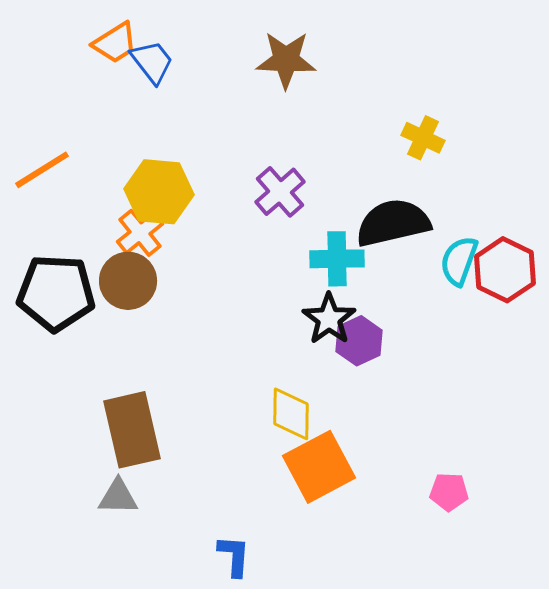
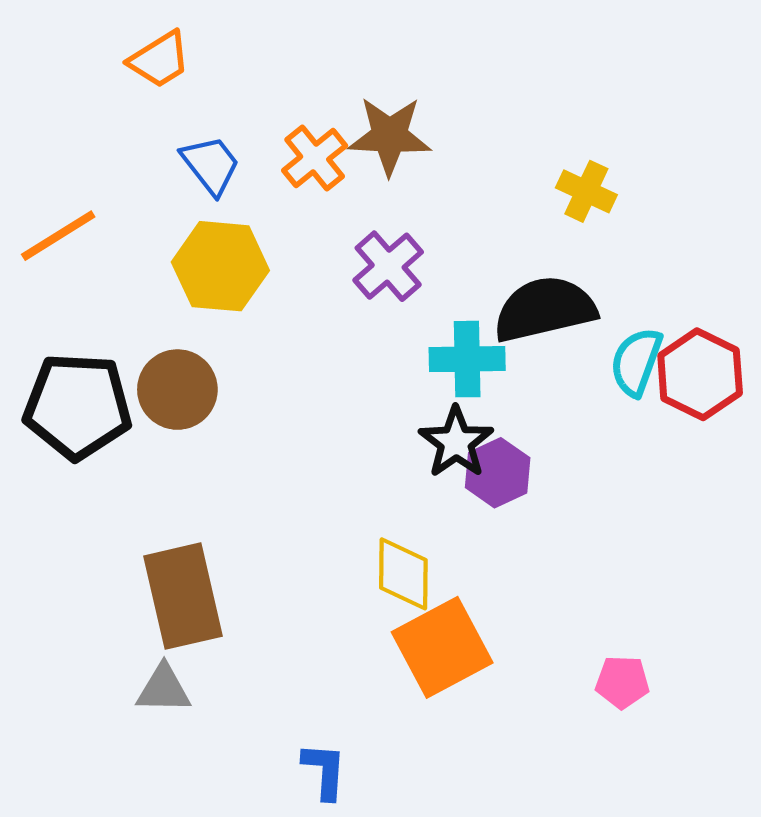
brown star: (286, 60) -> (390, 136), moved
blue trapezoid: (152, 62) -> (211, 165), moved
orange cross: (140, 233) -> (315, 158), moved

